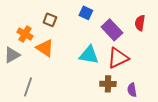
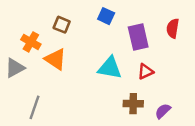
purple rectangle: (112, 30) -> (138, 37), turned 30
red triangle: (118, 58) -> (146, 72), size x0.6
purple semicircle: (132, 90) -> (163, 111), turned 56

